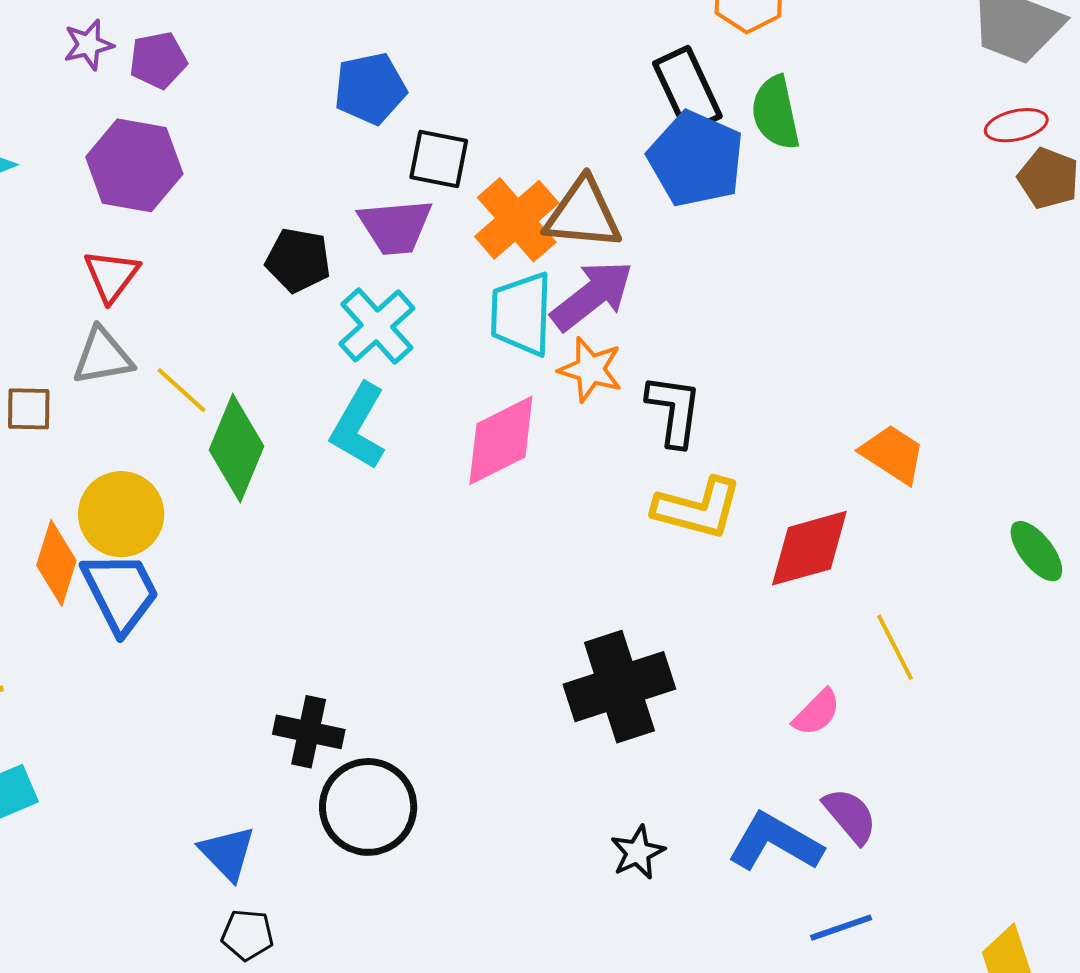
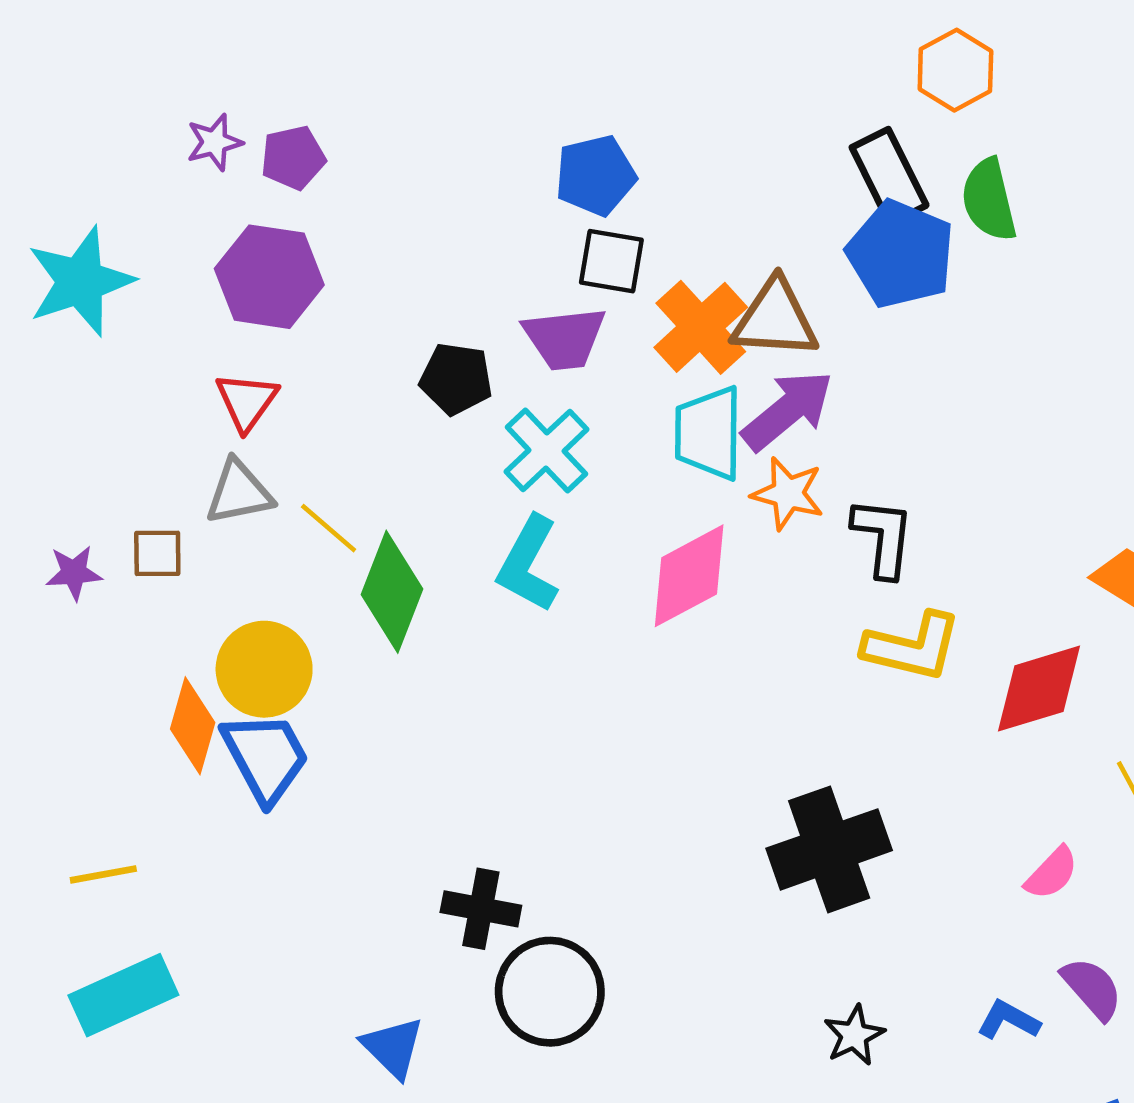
blue pentagon: (370, 89) -> (595, 175), moved
blue L-shape: (775, 842) -> (1008, 1020), size x0.6

